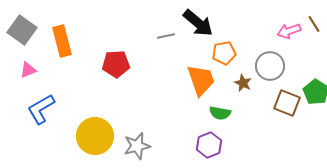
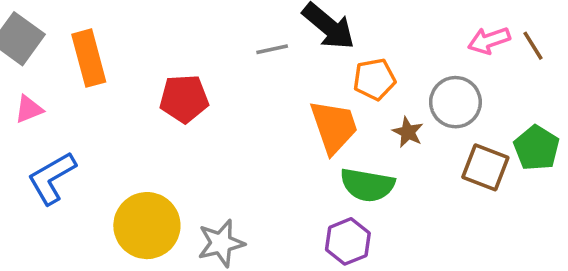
brown line: (314, 24) -> (533, 46), moved
green semicircle: (220, 113) -> (367, 185), size x1.4

